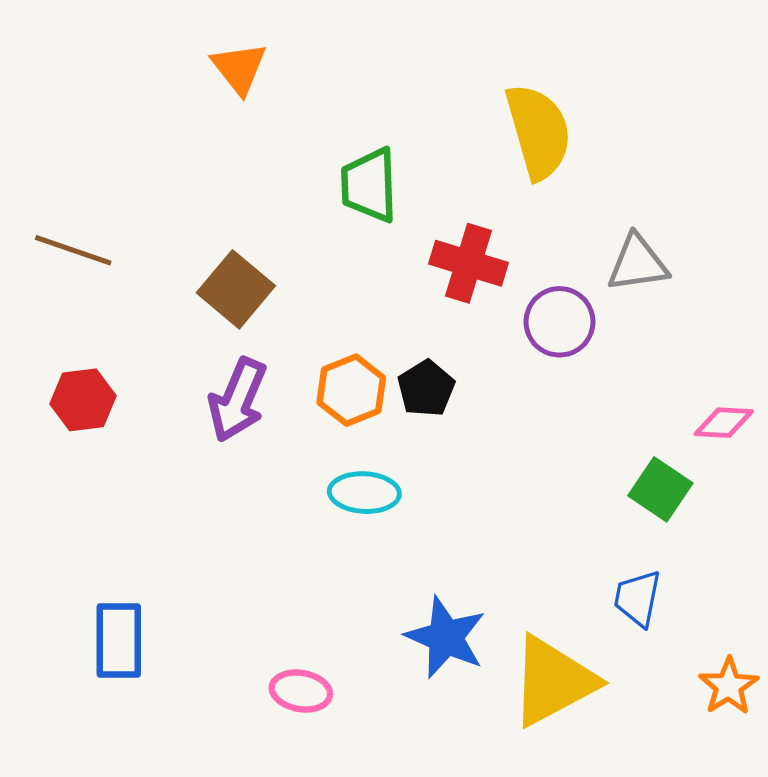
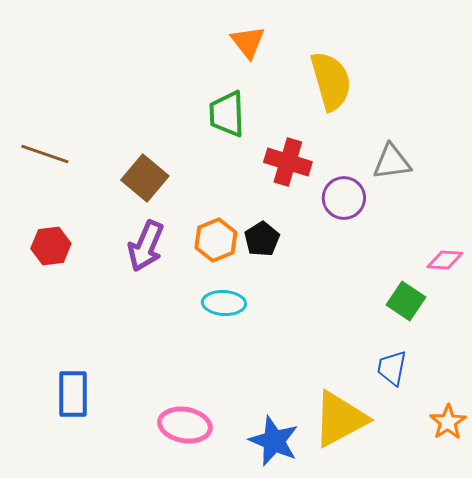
orange triangle: (239, 68) -> (248, 42), moved
blue star: (446, 637) -> (274, 441), moved
pink ellipse: (301, 691) -> (185, 425), size x1.4

